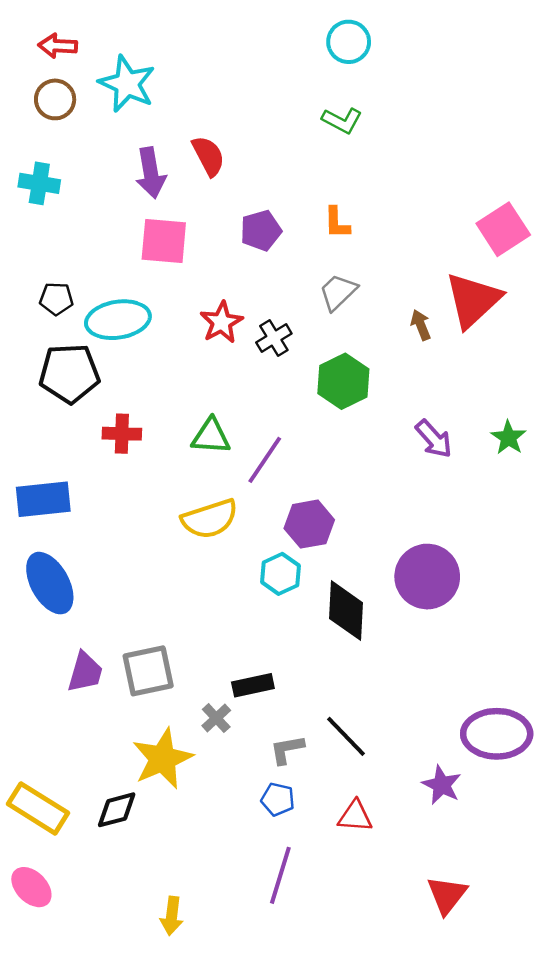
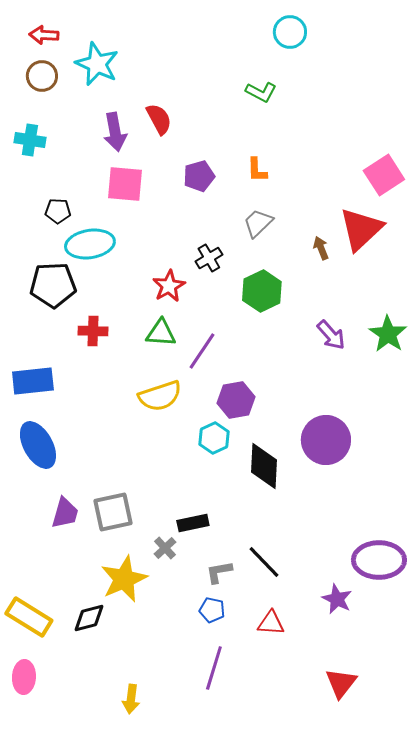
cyan circle: (349, 42) -> (290, 32), moved
black pentagon: (56, 299) -> (58, 211), moved
red star: (221, 322) -> (169, 286), moved
green star: (508, 438) -> (388, 334), size x1.4
pink ellipse: (31, 887) -> (24, 677), turned 48

